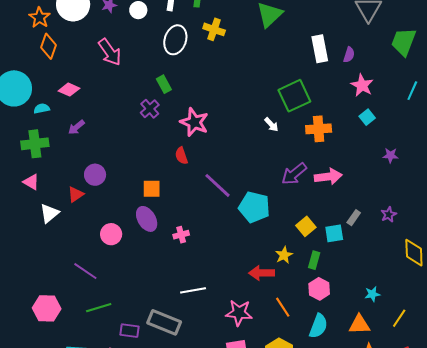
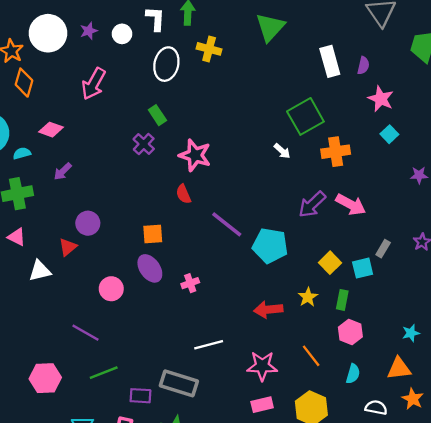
pink arrow: (110, 52) -> (94, 84), turned 68
pink arrow: (328, 177) -> (351, 205), turned 40
white triangle: (49, 213) -> (40, 271), turned 30
red arrow: (262, 273) -> (268, 310), moved
cyan semicircle: (318, 326) -> (353, 374), size x0.7

